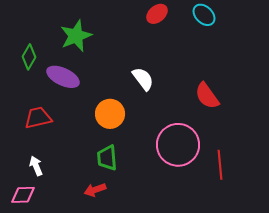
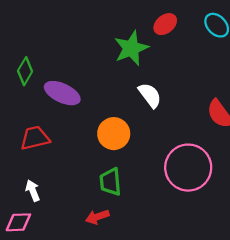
green star: (76, 36) -> (131, 48), moved

